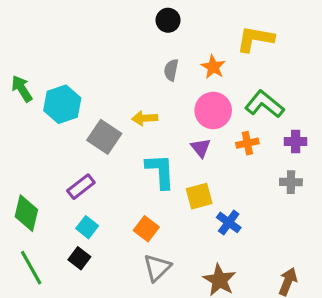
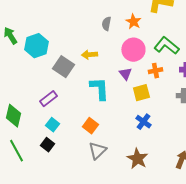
yellow square: (199, 196) -> (141, 93), moved

